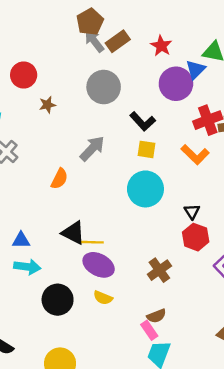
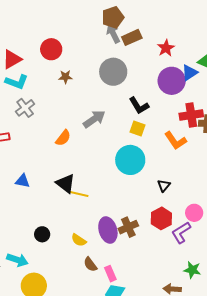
red hexagon: (196, 237) -> (161, 218), moved
purple ellipse: (99, 265) -> (108, 230), moved, turned 35
cyan arrow: (27, 267) -> (17, 260), moved
black circle: (58, 300) -> (42, 234), size x0.6
brown semicircle: (156, 316) -> (90, 264), moved, turned 63

